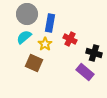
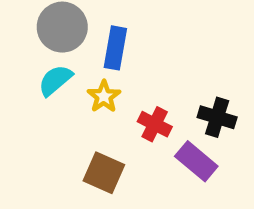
red cross: (70, 39) -> (155, 124), moved
brown square: (34, 63) -> (104, 173), moved

